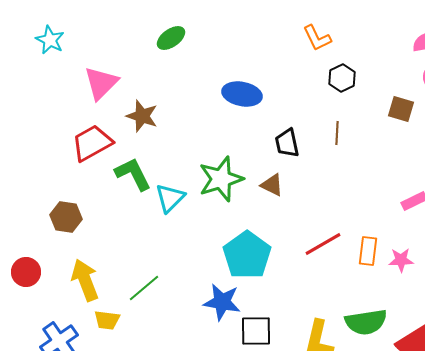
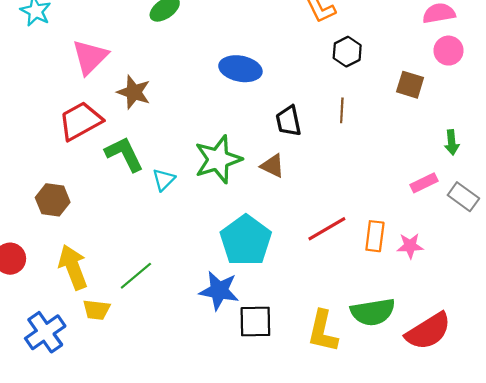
cyan triangle: (170, 198) -> (164, 180), size x0.7

